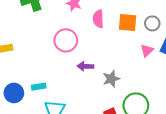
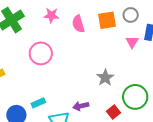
pink circle: (66, 40) -> (41, 53), moved
purple arrow: (85, 66) -> (81, 106), moved

